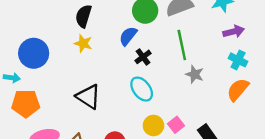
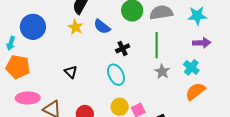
blue semicircle: (128, 36) -> (102, 27), moved, turned -102
cyan cross: (238, 60) -> (191, 67), moved
cyan arrow: (12, 78) -> (11, 43), turned 88
black triangle: (88, 97) -> (71, 72), size x0.6

